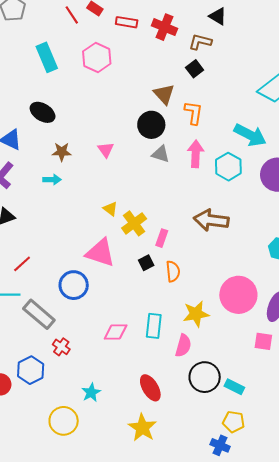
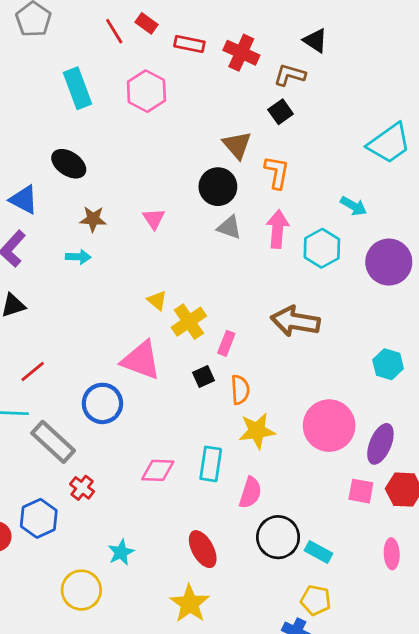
cyan arrow: (250, 135) -> (354, 206), size x0.6
yellow star: (196, 314) -> (257, 431), moved

